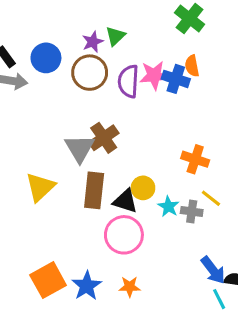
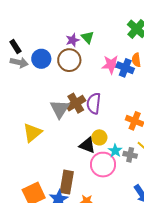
green triangle: (115, 36) -> (88, 37), turned -32
blue circle: (46, 58) -> (41, 59), moved
purple semicircle: (128, 81) -> (94, 103), moved
brown rectangle: (94, 190) -> (67, 182), moved
pink circle: (124, 235) -> (103, 165), moved

